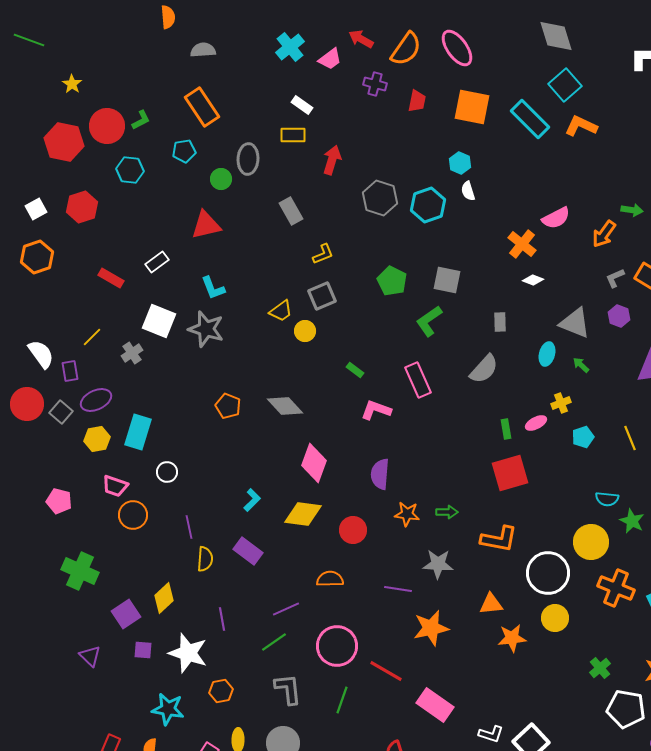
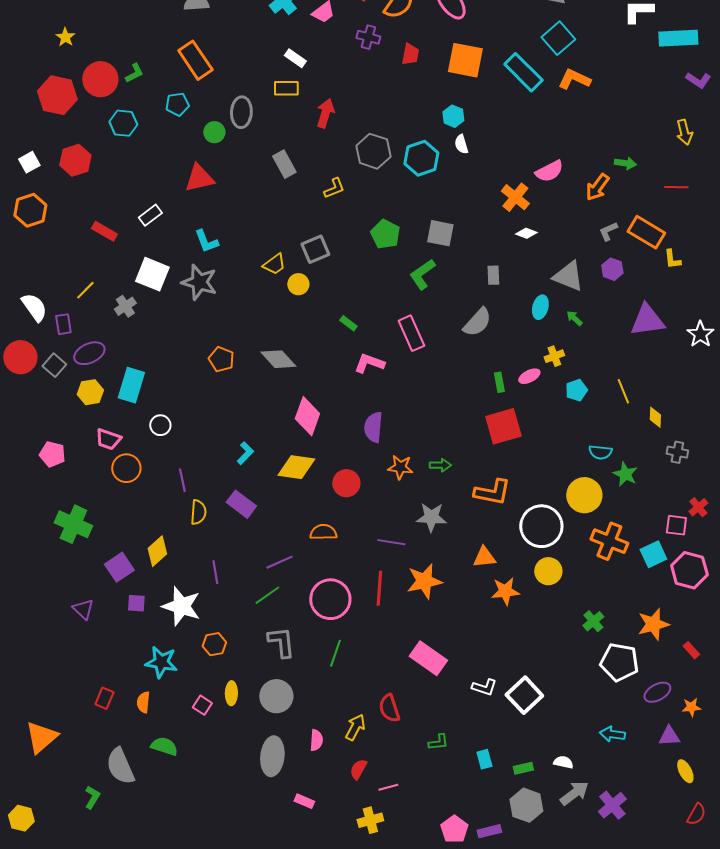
yellow L-shape: (323, 254) -> (334, 188), moved
red line: (386, 671) -> (379, 588), moved, turned 64

